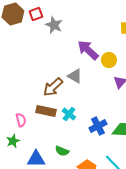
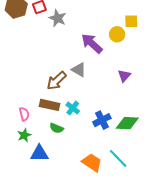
yellow circle: (109, 60) -> (117, 34), moved
green star: (13, 141) -> (24, 135), moved
green semicircle: (62, 151) -> (57, 128), moved

